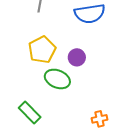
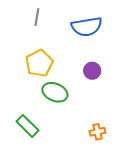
purple circle: (77, 57) -> (92, 71), moved

